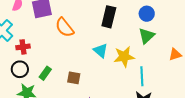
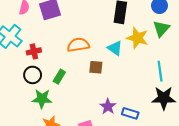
orange semicircle: (65, 27) -> (78, 45), moved, turned 125
yellow star: (124, 57) -> (137, 38), moved, turned 30
brown square: (74, 78) -> (96, 67), moved

